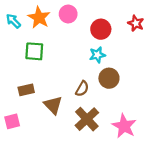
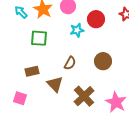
cyan star: (97, 55) -> (77, 30), moved
brown semicircle: (82, 89) -> (70, 63), moved
pink square: (12, 121) -> (20, 98), turned 32

